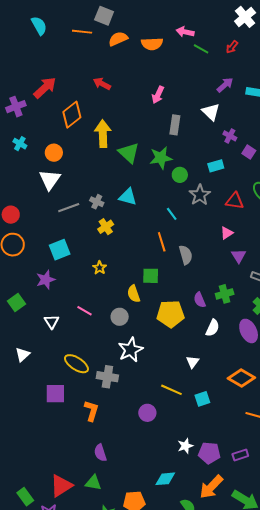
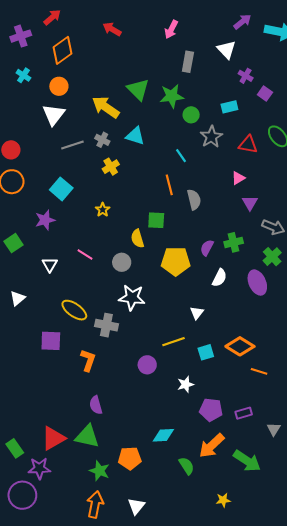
red arrow: (102, 84) -> (112, 29), moved
red arrow: (45, 88) -> (52, 17), size x0.7
orange diamond: (72, 115) -> (62, 50), moved
yellow arrow: (103, 134) -> (106, 107), moved, turned -56
cyan square: (60, 250) -> (61, 189), turned -30
purple semicircle: (200, 300) -> (207, 248), turned 49
white star: (130, 350) -> (132, 298), turned 30
orange diamond: (241, 378) -> (240, 346), moved
yellow line: (171, 390) -> (174, 342), turned -45
white star: (185, 446) -> (186, 384), moved
green triangle: (93, 483) -> (87, 436), size x1.4

